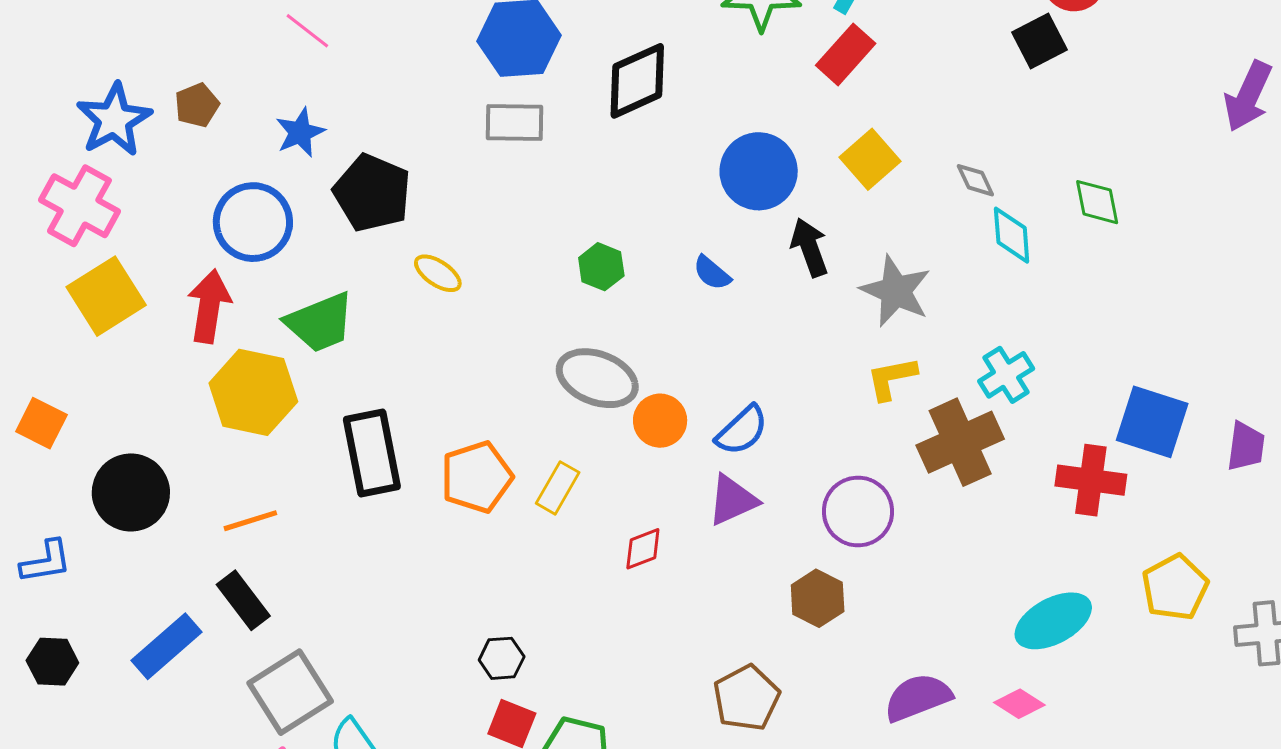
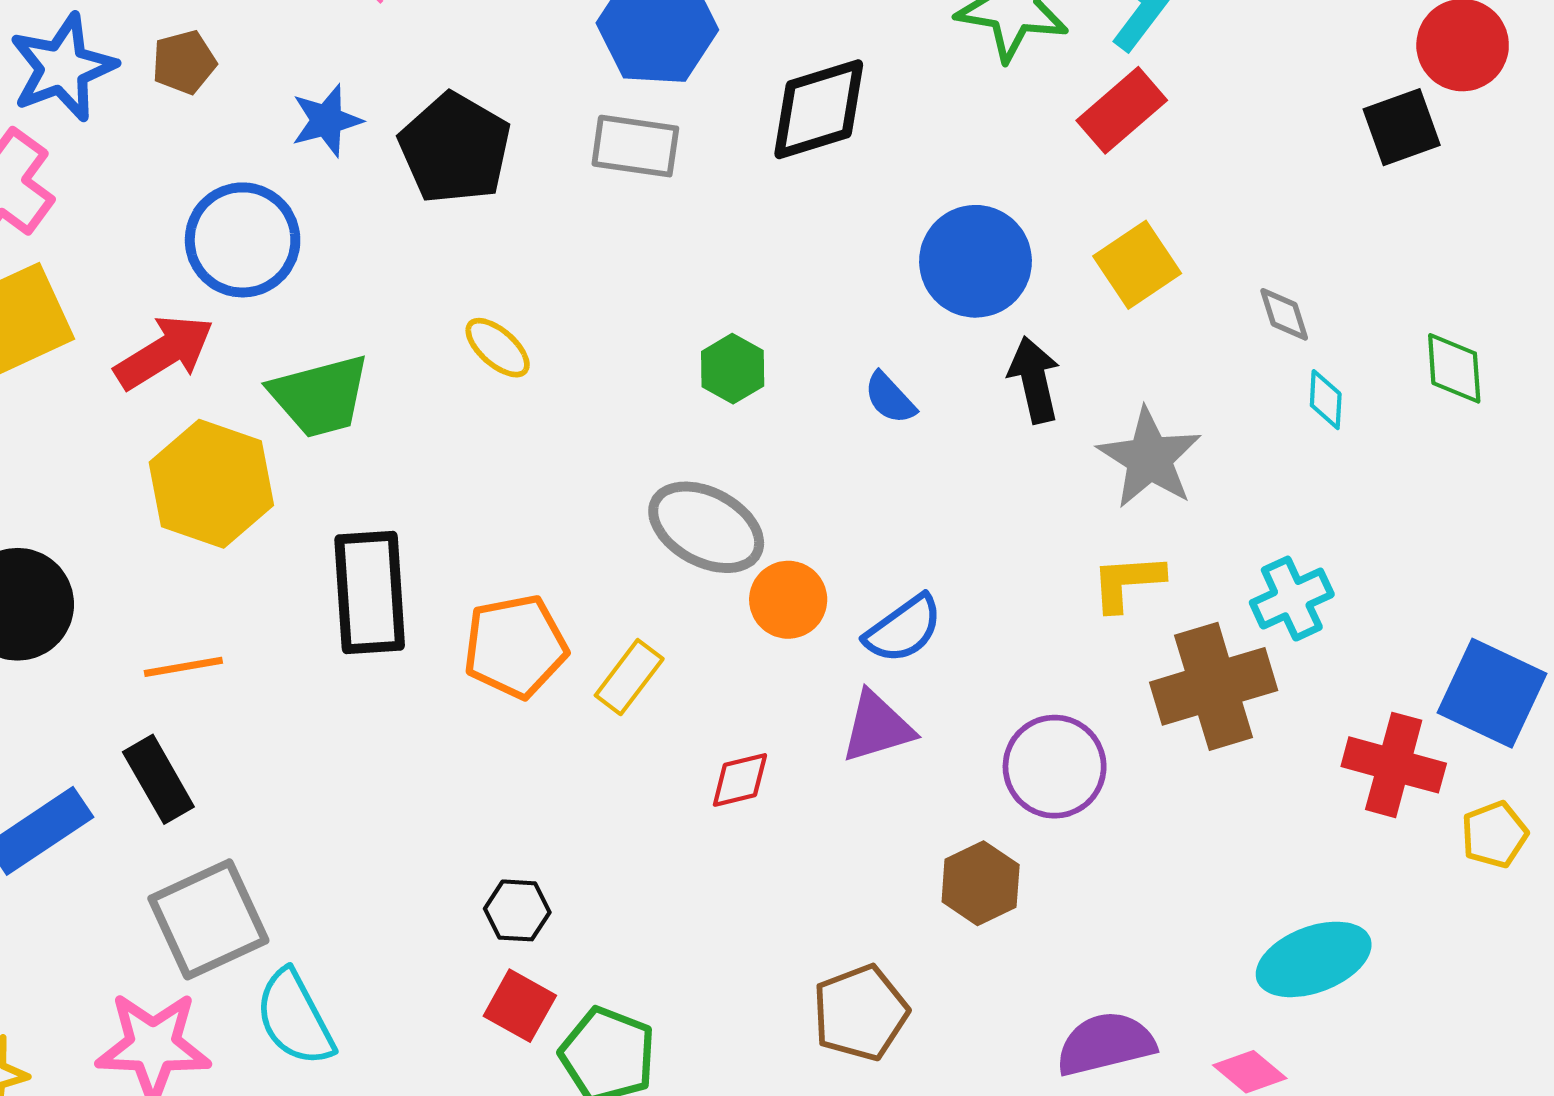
black pentagon: (372, 193) -> (455, 148), moved
cyan diamond: (1012, 235) -> (1326, 400), size x0.7
red arrow: (209, 306) -> (164, 352), turned 42
yellow pentagon: (1175, 587) -> (1494, 835), moved, size x0.7

